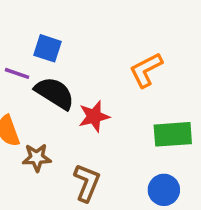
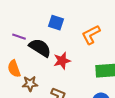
blue square: (47, 48) -> (56, 23), moved

